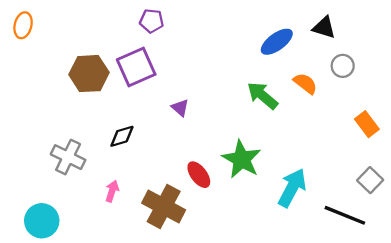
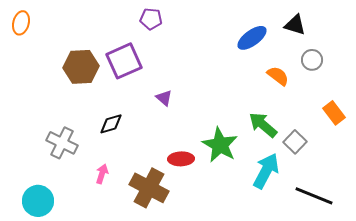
purple pentagon: (152, 21) -> (151, 19), moved
green arrow: (263, 96) -> (263, 125), moved
red ellipse: (199, 175) -> (181, 159), turned -55
gray square: (370, 180) -> (295, 142), moved

